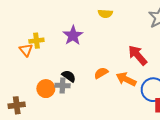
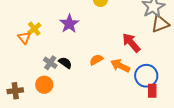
yellow cross: (36, 41) -> (34, 29), turned -32
gray cross: (63, 85) -> (50, 63), moved, turned 32
orange circle: (46, 89) -> (44, 85), moved

